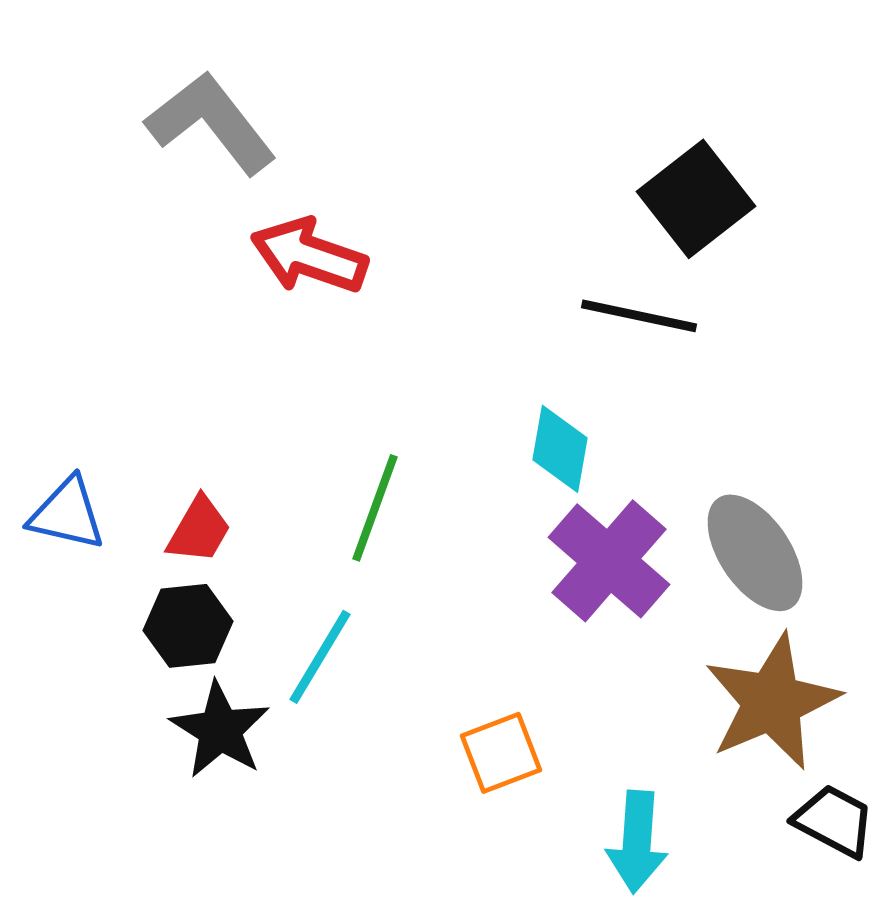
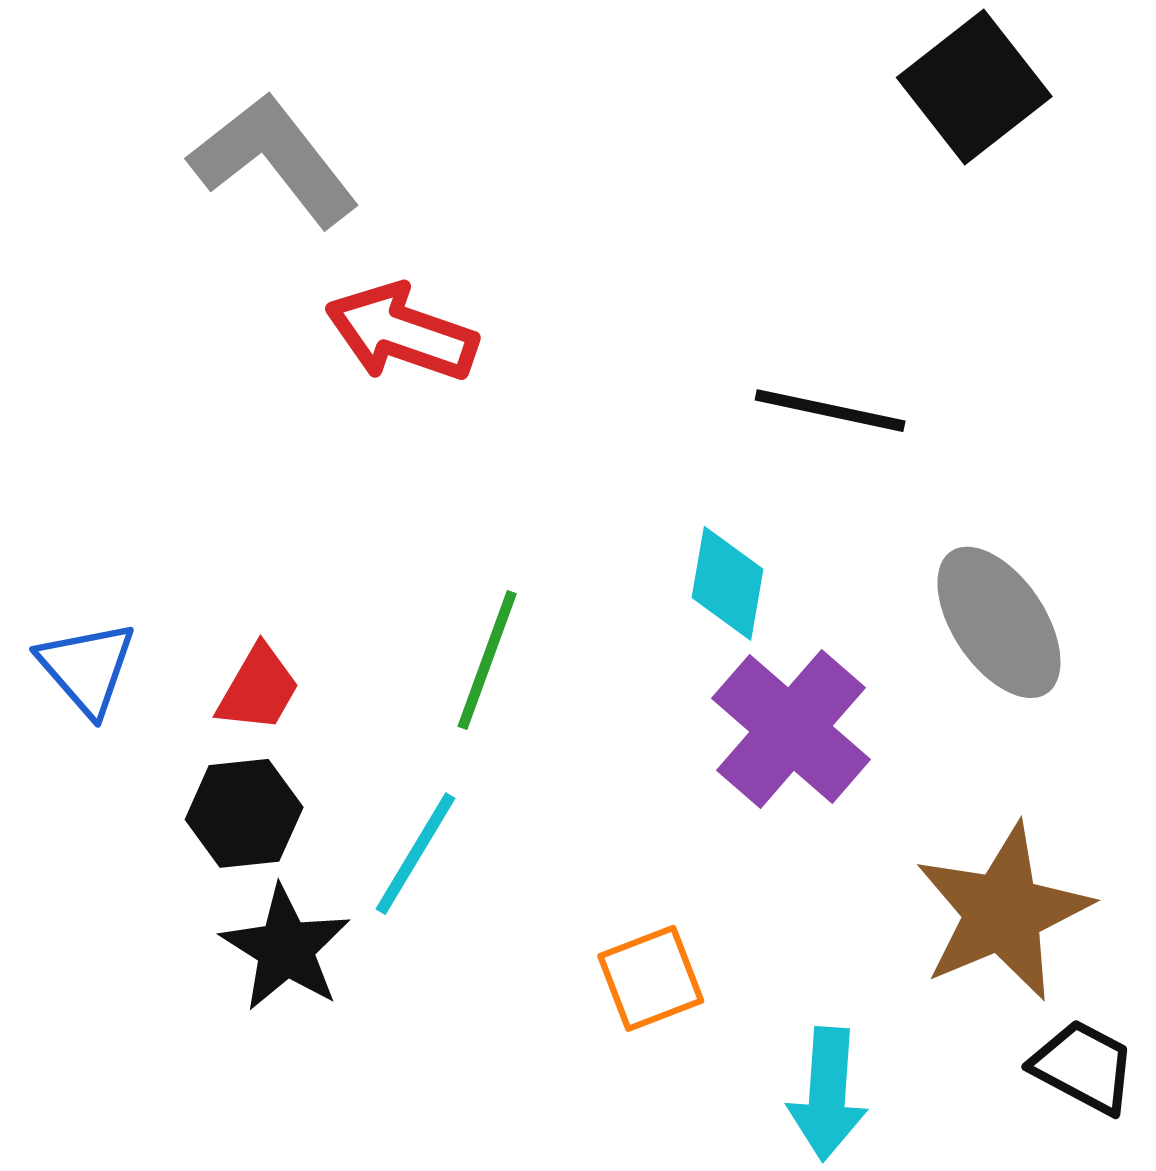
black square: (696, 199) -> (974, 87), moved
blue triangle: (67, 514) -> (87, 668), turned 36
gray ellipse: (755, 553) -> (999, 622), moved

